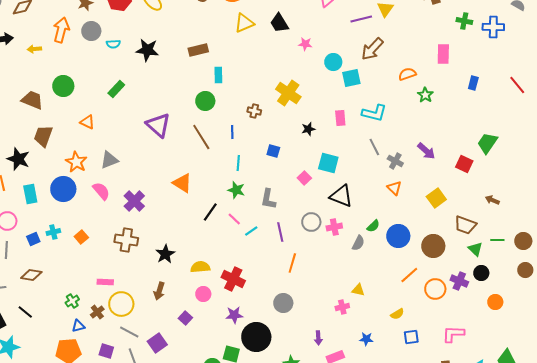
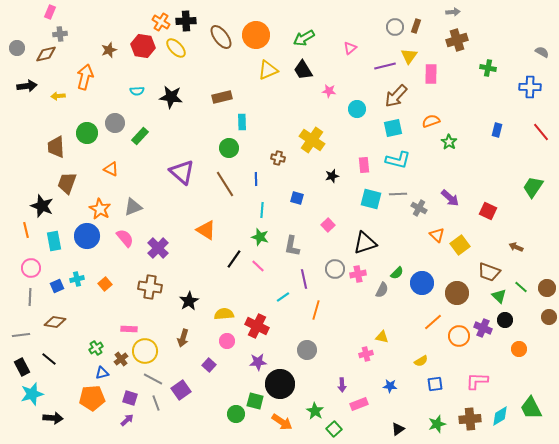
blue cross: (493, 27) -> (530, 87), moved
gray circle: (91, 31) -> (115, 123), moved
pink rectangle: (443, 54) -> (431, 74), moved
cyan square: (351, 78) -> (393, 128), moved
brown trapezoid: (32, 100) -> (56, 147), turned -115
green trapezoid: (487, 143) -> (533, 187), moved
gray line: (374, 147) -> (398, 194), turned -66
cyan square: (328, 163) -> (371, 199), moved
orange triangle: (394, 188) -> (437, 235), moved
black triangle: (341, 196) -> (365, 243), turned -40
cyan line: (251, 231) -> (283, 297), moved
green line: (497, 240) -> (521, 287), turned 40

